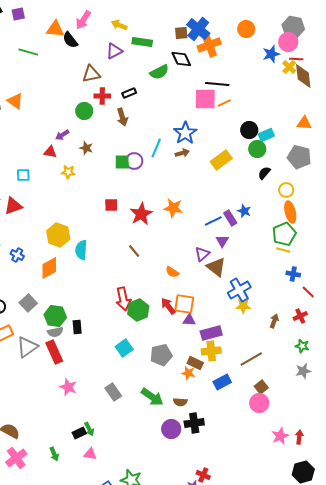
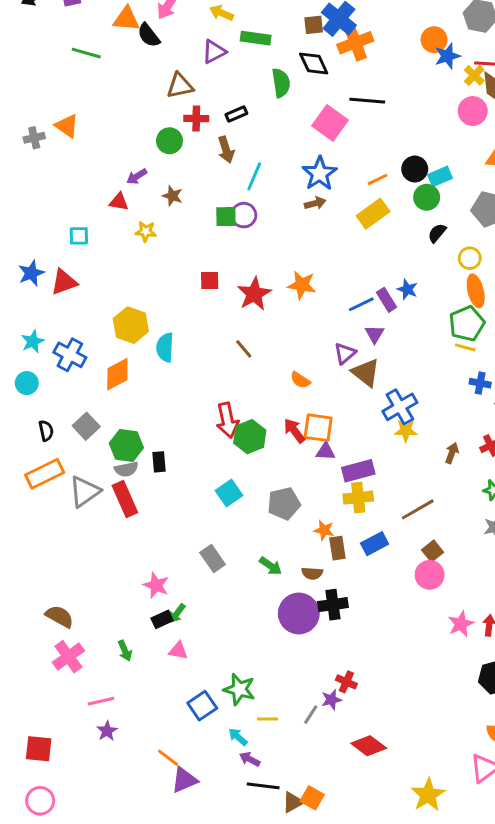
orange circle: (246, 29) -> (434, 40), moved
pink circle: (288, 42) -> (473, 111), moved
green semicircle: (159, 72) -> (281, 83), turned -72
pink square: (205, 99) -> (330, 123), moved, turned 35
orange line: (224, 103) -> (378, 179), moved
cyan line: (156, 148) -> (254, 176), moved
blue cross: (17, 255) -> (70, 355), size x1.5
brown rectangle: (195, 363) -> (337, 548), moved, turned 56
pink star: (68, 387) -> (156, 585), moved
green arrow: (152, 397) -> (271, 566), size x0.7
green arrow: (89, 429) -> (177, 613), turned 64
purple circle: (171, 429) -> (299, 613), size x1.4

